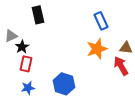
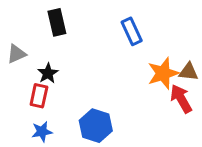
blue rectangle: (101, 21) -> (132, 31), moved
black star: (22, 47) -> (48, 73), moved
orange star: (97, 49) -> (163, 73), moved

